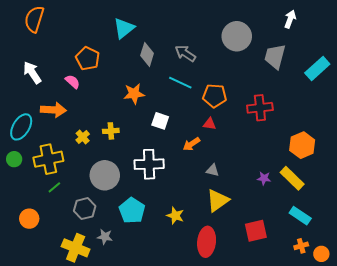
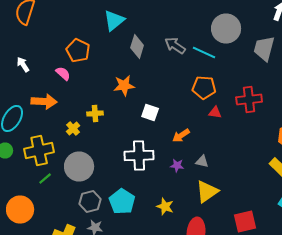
white arrow: (32, 73) -> (23, 64), size x0.7
cyan line: (180, 83) -> (204, 52), moved
red triangle: (210, 124) -> (215, 112), moved
yellow cross: (111, 131) -> (95, 114), moved
gray circle: (105, 175) -> (79, 166), moved
purple star: (264, 178) -> (177, 166), moved
gray hexagon: (85, 209) -> (90, 202), moved
orange circle: (29, 219) -> (20, 210), size x1.4

